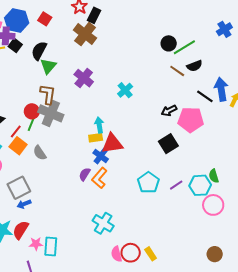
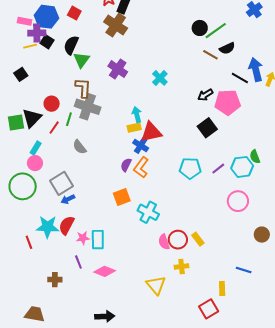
red circle: (32, 111) -> (52, 104), moved
orange square: (18, 146) -> (122, 197), moved, turned 36
cyan pentagon: (148, 183) -> (190, 168), turned -30
pink circle: (213, 205) -> (238, 201), moved

